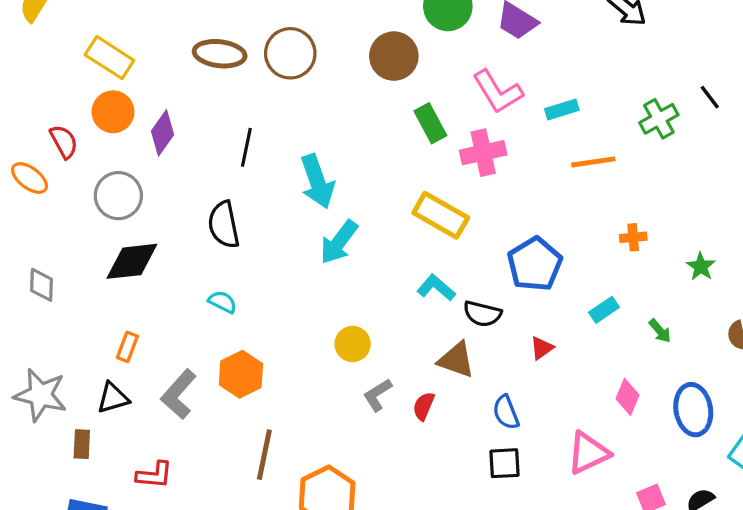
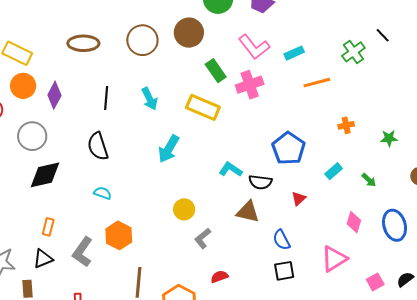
brown circle: (290, 53) -> (142, 40), moved
cyan arrow: (317, 181) -> (150, 99), moved, size x0.7
yellow rectangle: (441, 215) -> (203, 107), moved
green star: (701, 267) -> (389, 138), turned -30
red semicircle: (424, 406) -> (219, 277), moved, turned 54

